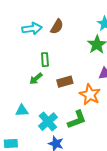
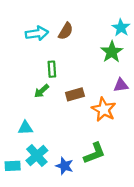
green L-shape: (77, 120) -> (94, 153), moved
cyan cross: (48, 122) -> (37, 156), moved

